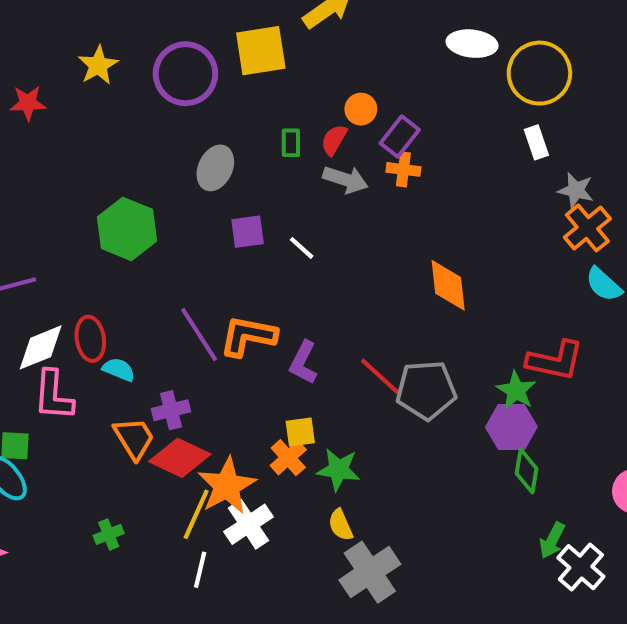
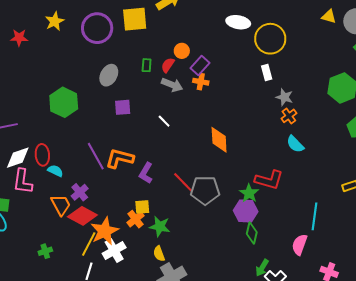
orange cross: (587, 228) -> (289, 116), size x0.7
white line: (302, 248) -> (164, 121), moved
purple cross: (171, 410) -> (80, 192), turned -30

